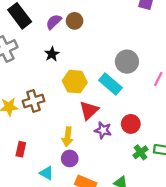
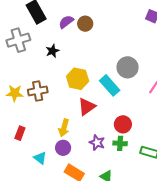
black star: (52, 54) -> (52, 51), moved
purple star: (103, 130) -> (97, 143), moved
green cross: (141, 152) -> (120, 143), moved, turned 32

